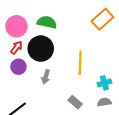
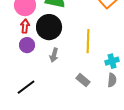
red arrow: (16, 48) -> (25, 26), turned -32
gray semicircle: (104, 102) -> (112, 80), turned 104

